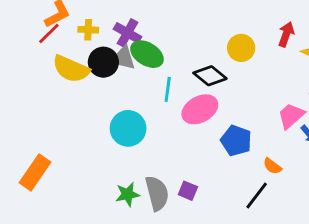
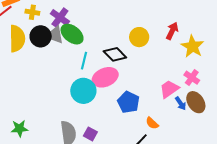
yellow semicircle: (71, 69) -> (17, 39), turned -120
cyan circle: (128, 128) -> (83, 91), moved
green star: (127, 194) -> (19, 129), moved

